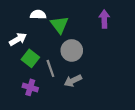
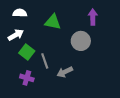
white semicircle: (38, 15) -> (20, 13), moved
green triangle: (59, 25) -> (53, 22), turned -42
gray circle: (72, 50) -> (81, 41), moved

